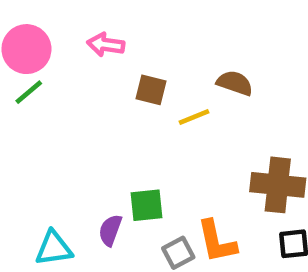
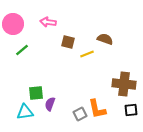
green line: (29, 92) -> (22, 50), moved
green square: (146, 205) -> (36, 93), moved

